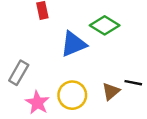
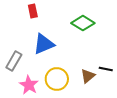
blue triangle: (73, 44) -> (44, 44), moved

